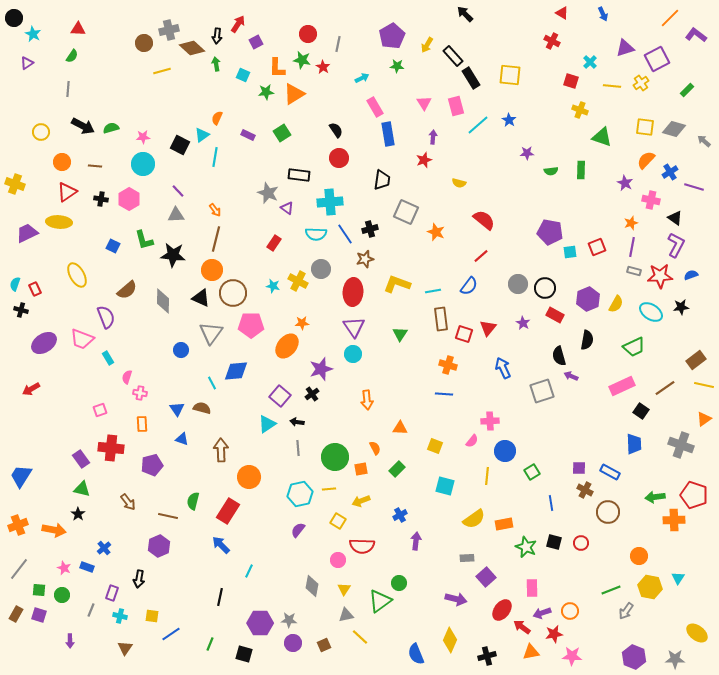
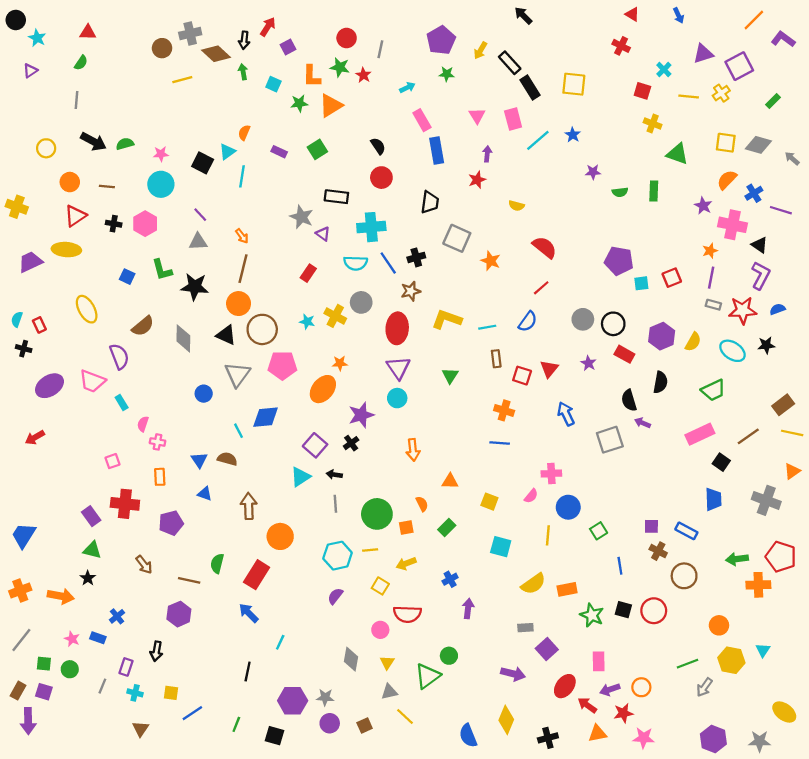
pink cross: (651, 200) -> (732, 225), size x1.4
brown rectangle: (441, 319) -> (496, 359), size x0.7
red circle: (581, 543) -> (654, 611), size x1.5
purple arrow: (70, 641) -> (28, 721), moved, size x1.6

